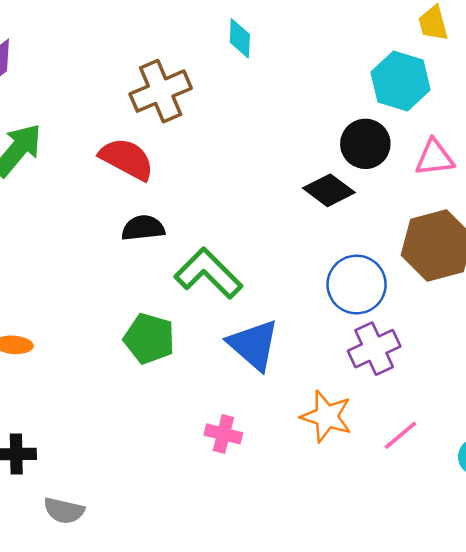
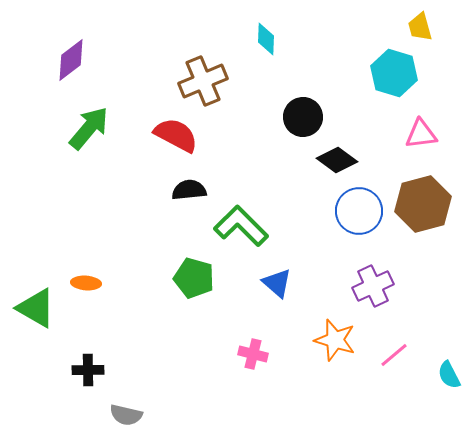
black circle: (365, 144) -> (303, 117), moved
blue circle: (357, 285) -> (359, 211), moved
blue triangle: (254, 345) -> (277, 283), size x0.7

